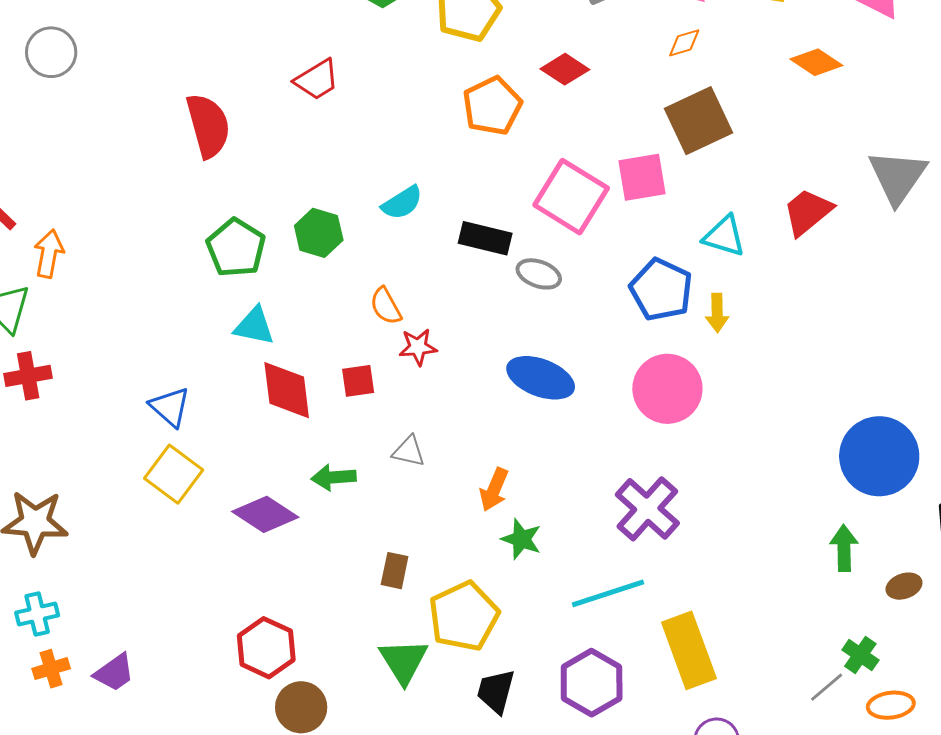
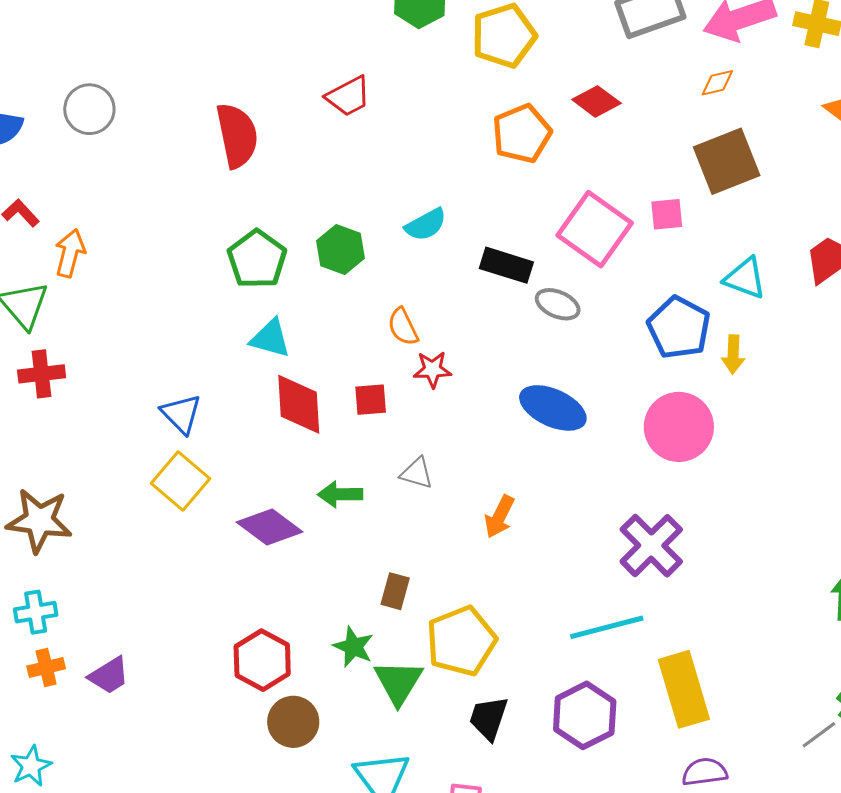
gray circle: (51, 52) -> (89, 109), moved
pink square: (642, 177) -> (667, 214), size x0.7
green star: (521, 539) -> (353, 647), moved

